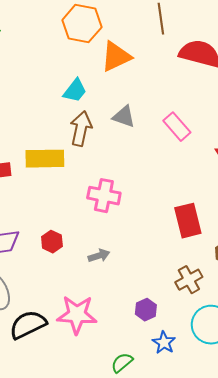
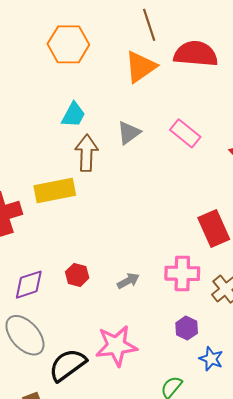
orange triangle: (116, 57) -> (141, 67), moved
gray triangle: (124, 117) -> (129, 133), turned -45
pink cross: (104, 196) -> (182, 273), moved

